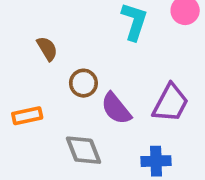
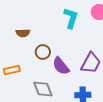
brown semicircle: (47, 49) -> (23, 33), turned 120

